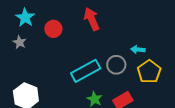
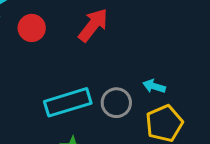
red arrow: (92, 19) -> (93, 25), turned 50

